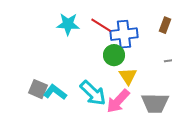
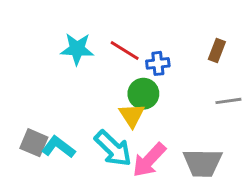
blue cross: (124, 34) -> (158, 63), size x0.6
yellow triangle: (128, 76) -> (132, 115), moved

